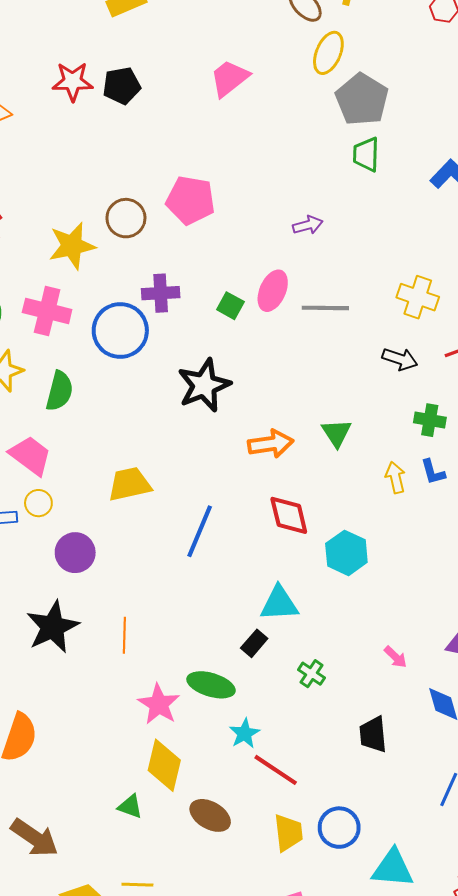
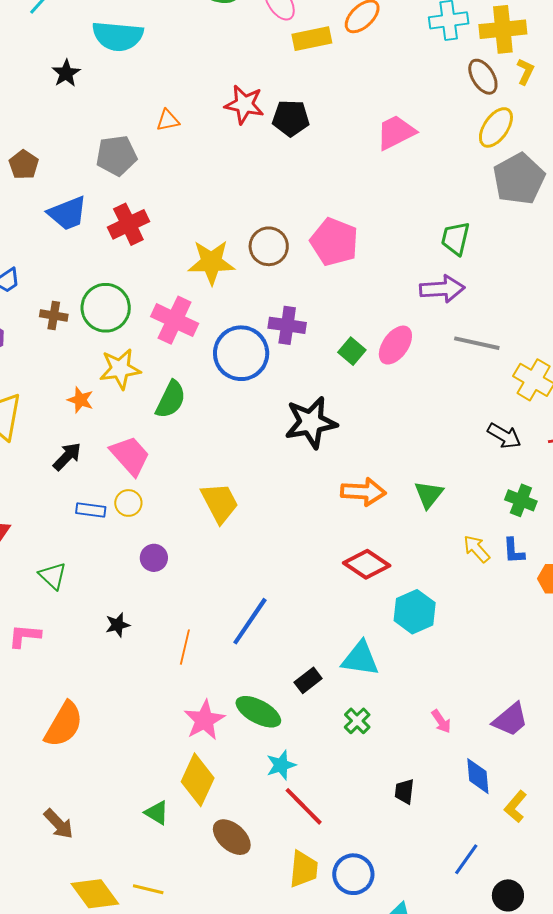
green trapezoid: (366, 154) -> (455, 238), moved
purple arrow: (308, 225) -> (442, 289), size x1.5
gray line: (325, 308) -> (477, 343), moved
yellow arrow: (395, 478) -> (477, 549), turned -40
yellow trapezoid: (129, 484) -> (220, 503), turned 63
red diamond: (289, 515) -> (367, 564), turned -54
blue line: (200, 531) -> (250, 621), moved
purple circle: (75, 553) -> (154, 558), size x0.7
cyan triangle: (279, 604) -> (360, 659), moved
black star: (53, 627) -> (118, 625), size x0.5
black trapezoid: (373, 734) -> (404, 791), size x0.7
brown arrow: (35, 838) -> (59, 824), size x0.7

